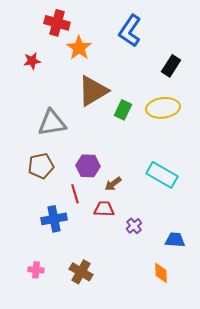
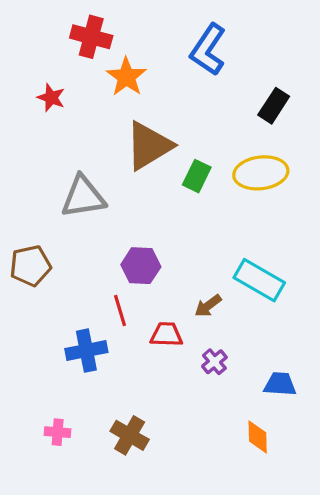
red star: (32, 61) -> (51, 98), turned 30
brown pentagon: (41, 166) -> (30, 266), moved
brown arrow: (113, 184) -> (208, 306), moved

